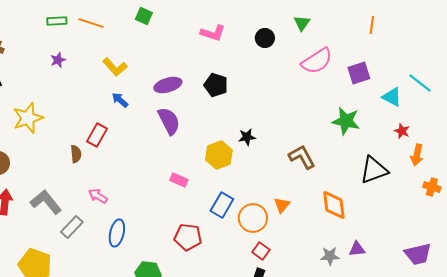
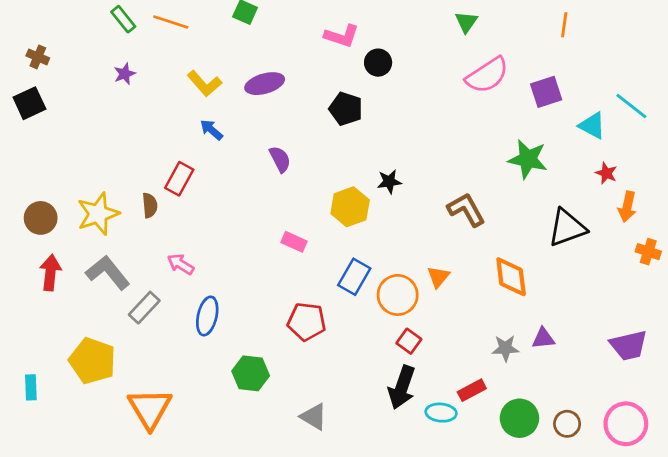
green rectangle: (57, 21) -> (123, 19), turned 54
black circle: (265, 38) -> (378, 63), moved
purple ellipse: (168, 85) -> (265, 84), moved
yellow star: (28, 118) -> (98, 214), moved
purple semicircle: (169, 121) -> (280, 159), size x0.7

